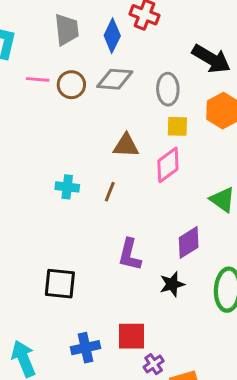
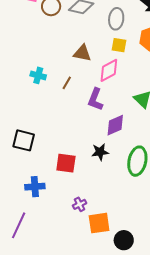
purple L-shape: (130, 255) -> (95, 99), moved
red square: (131, 336) -> (66, 163), moved

